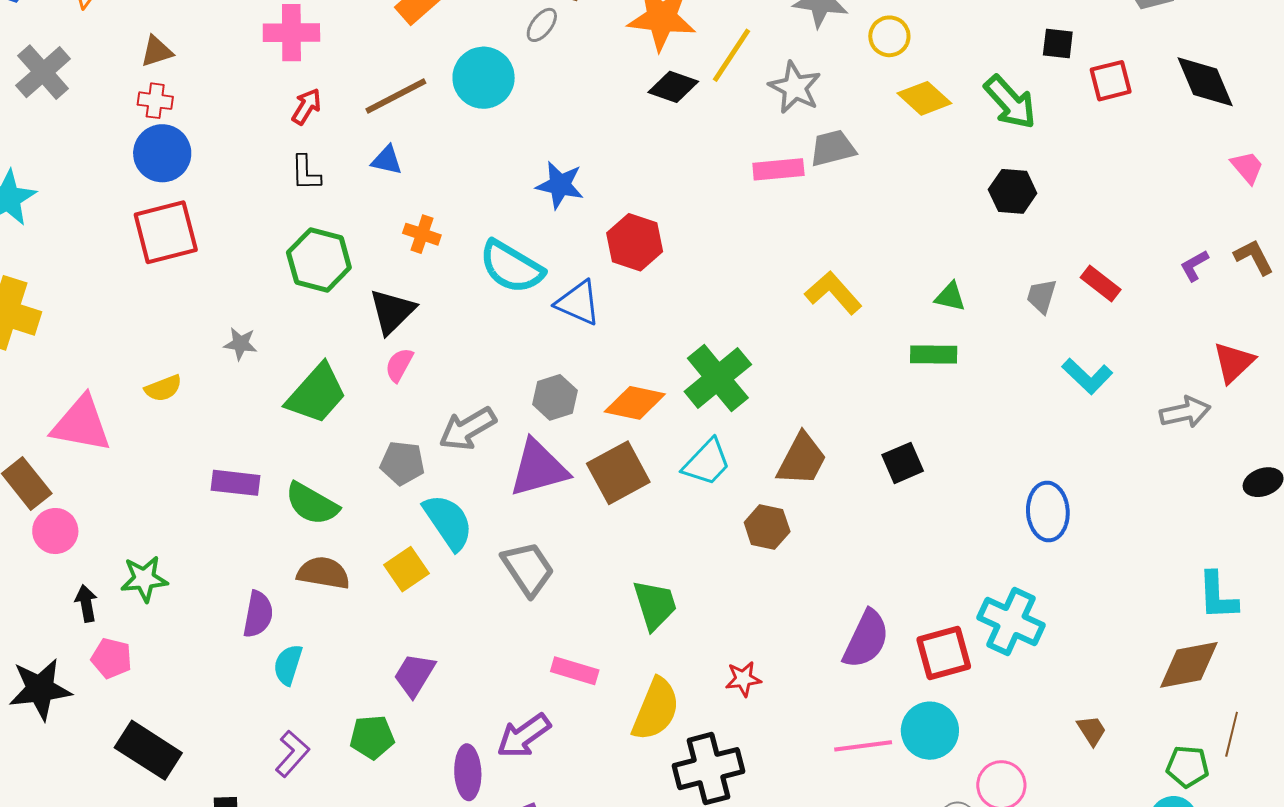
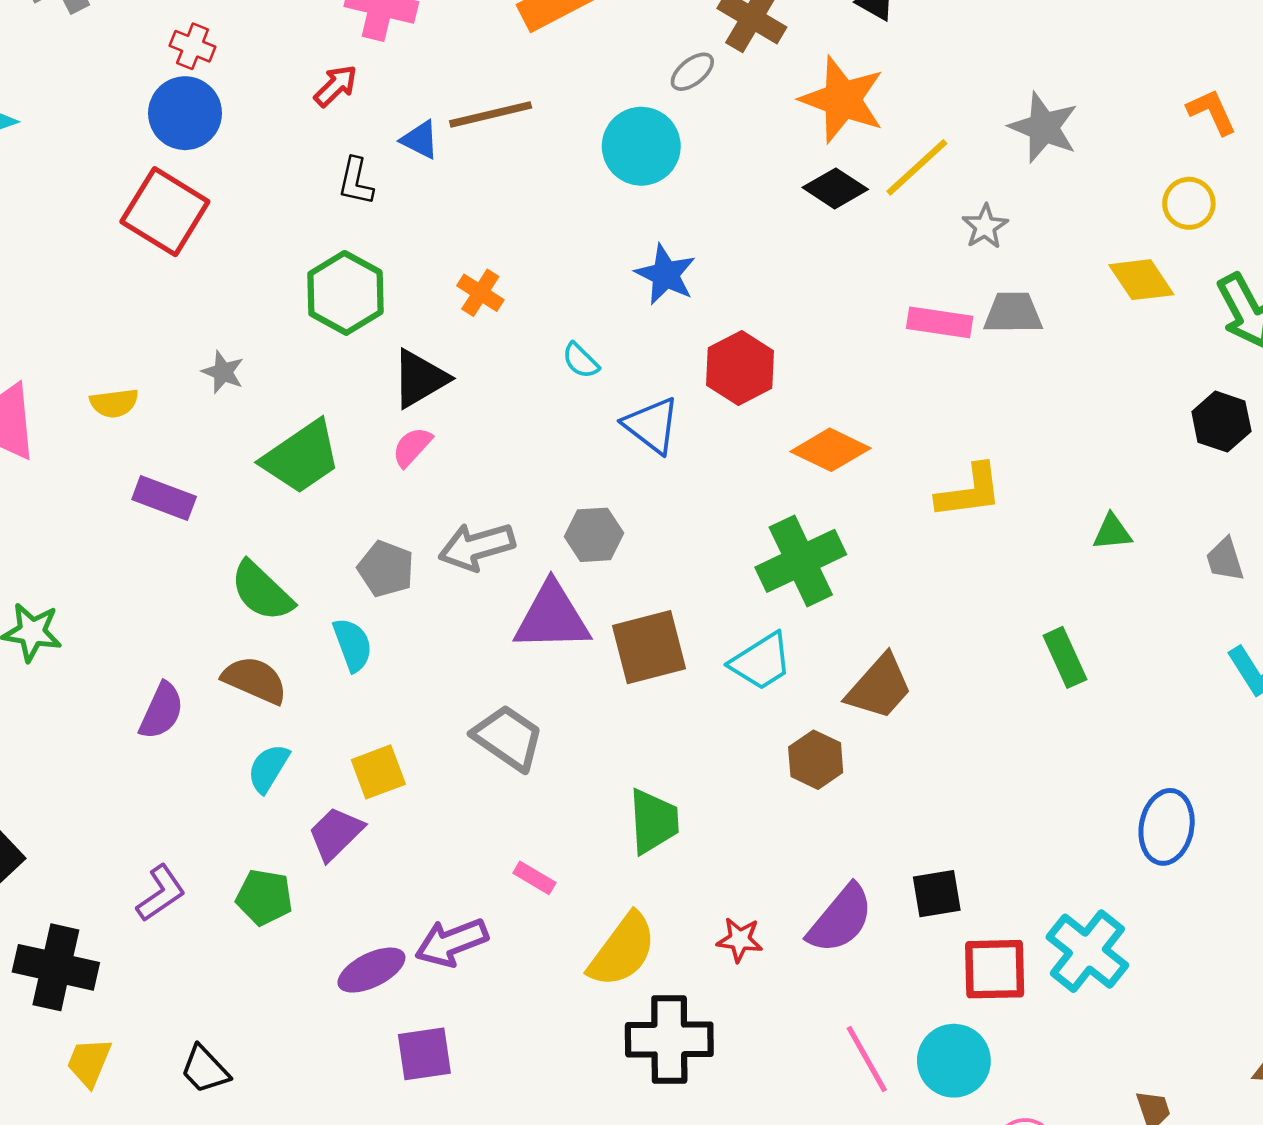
yellow circle: (889, 36) -> (1189, 203), moved
cyan circle: (484, 78) -> (641, 146), moved
gray star: (795, 87) -> (985, 226), size x0.7
red arrow: (306, 106) -> (336, 86), moved
blue triangle: (387, 160) -> (420, 140), moved
red square: (166, 232) -> (165, 212), turned 32
cyan semicircle: (511, 267) -> (581, 361), size x0.5
yellow L-shape: (833, 293) -> (969, 491), turned 110
gray trapezoid: (1042, 296) -> (1225, 560), turned -48
green triangle: (950, 297) -> (1112, 532), turned -32
green rectangle: (934, 355) -> (1065, 657), moved, turned 51
orange diamond: (635, 403) -> (830, 450), moved
black square: (903, 463) -> (937, 894), moved
purple rectangle: (236, 483) -> (164, 498), moved
cyan semicircle: (448, 522) -> (353, 645), moved, size x0.7
yellow square: (406, 569) -> (378, 772), moved
gray trapezoid: (528, 569) -> (508, 738), turned -36
purple semicircle: (866, 639) -> (840, 919), moved
cyan semicircle: (288, 665) -> (268, 768), moved
pink rectangle: (575, 671) -> (534, 878), size x0.7
pink line: (863, 746) -> (867, 1059), turned 54
purple ellipse: (468, 772) -> (371, 970), turned 52

